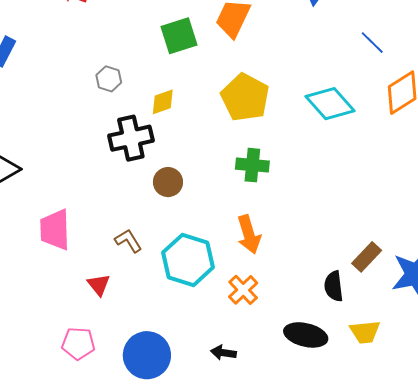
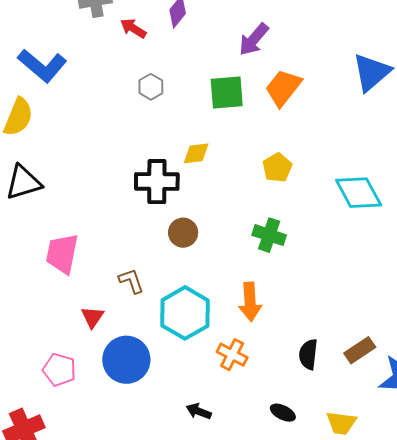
gray hexagon: (109, 79) -> (151, 87), moved
yellow pentagon: (245, 97) -> (277, 167), size x0.6
black semicircle: (334, 286) -> (308, 354), moved
orange cross: (243, 290) -> (232, 355), turned -32
black ellipse: (306, 335) -> (283, 413), size x0.6
blue circle: (147, 355) -> (126, 360), moved

